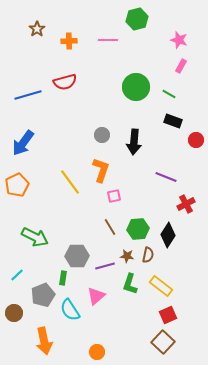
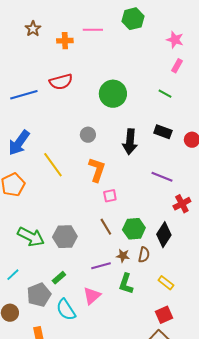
pink line: (108, 40) -> (93, 30), moved
green circle: (136, 87) -> (113, 94), moved
black rectangle: (173, 121) -> (163, 132), moved
gray circle: (102, 135) -> (88, 135), moved
yellow line: (70, 182) -> (53, 165), moved
gray hexagon: (77, 256) -> (65, 237), moved
green rectangle: (63, 278) -> (59, 278), turned 40
yellow rectangle: (161, 286) -> (166, 283), moved, size x0.7

